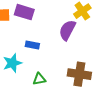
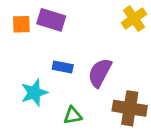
purple semicircle: (67, 30) -> (100, 73), moved

